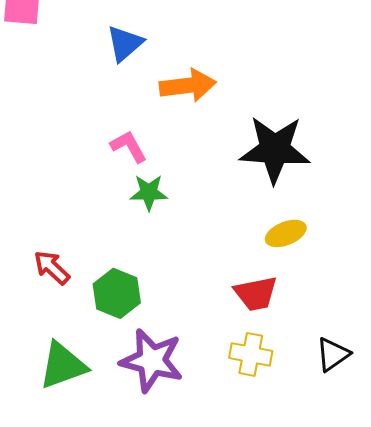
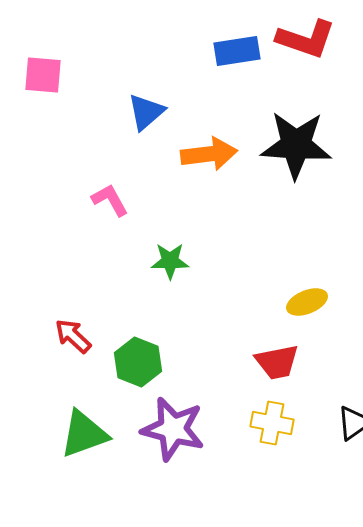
pink L-shape: (129, 146) -> (110, 200), moved
black star: (275, 149) -> (296, 145), moved

